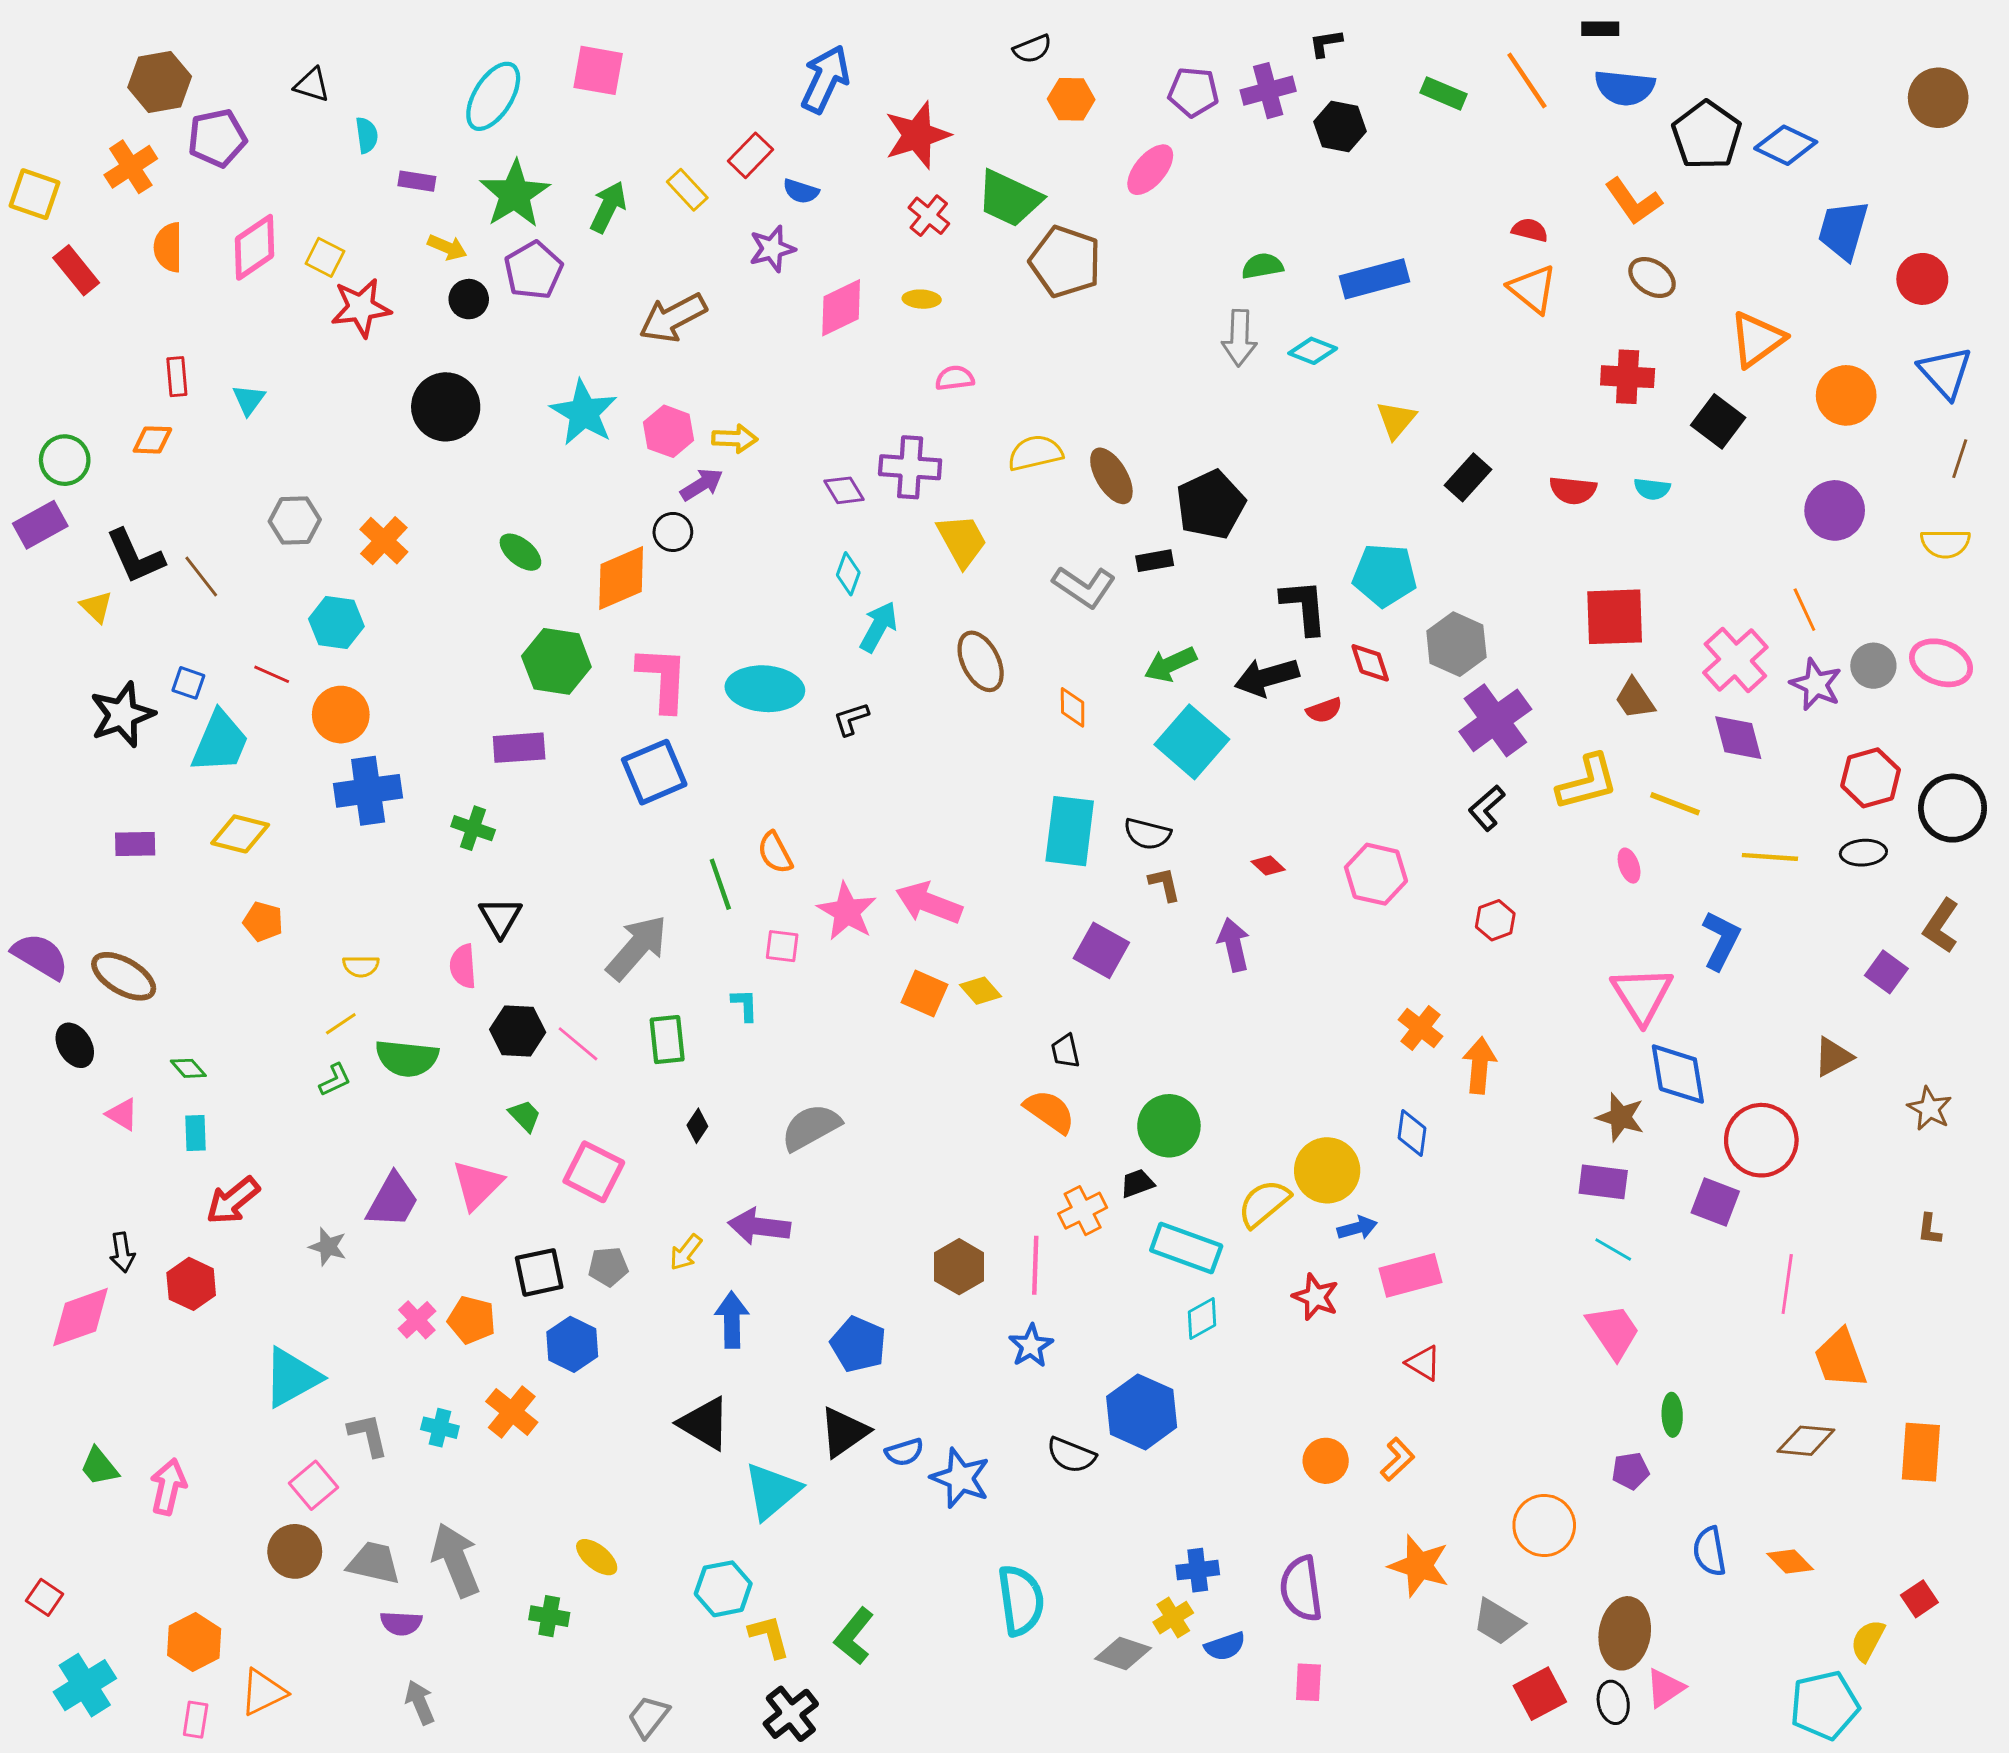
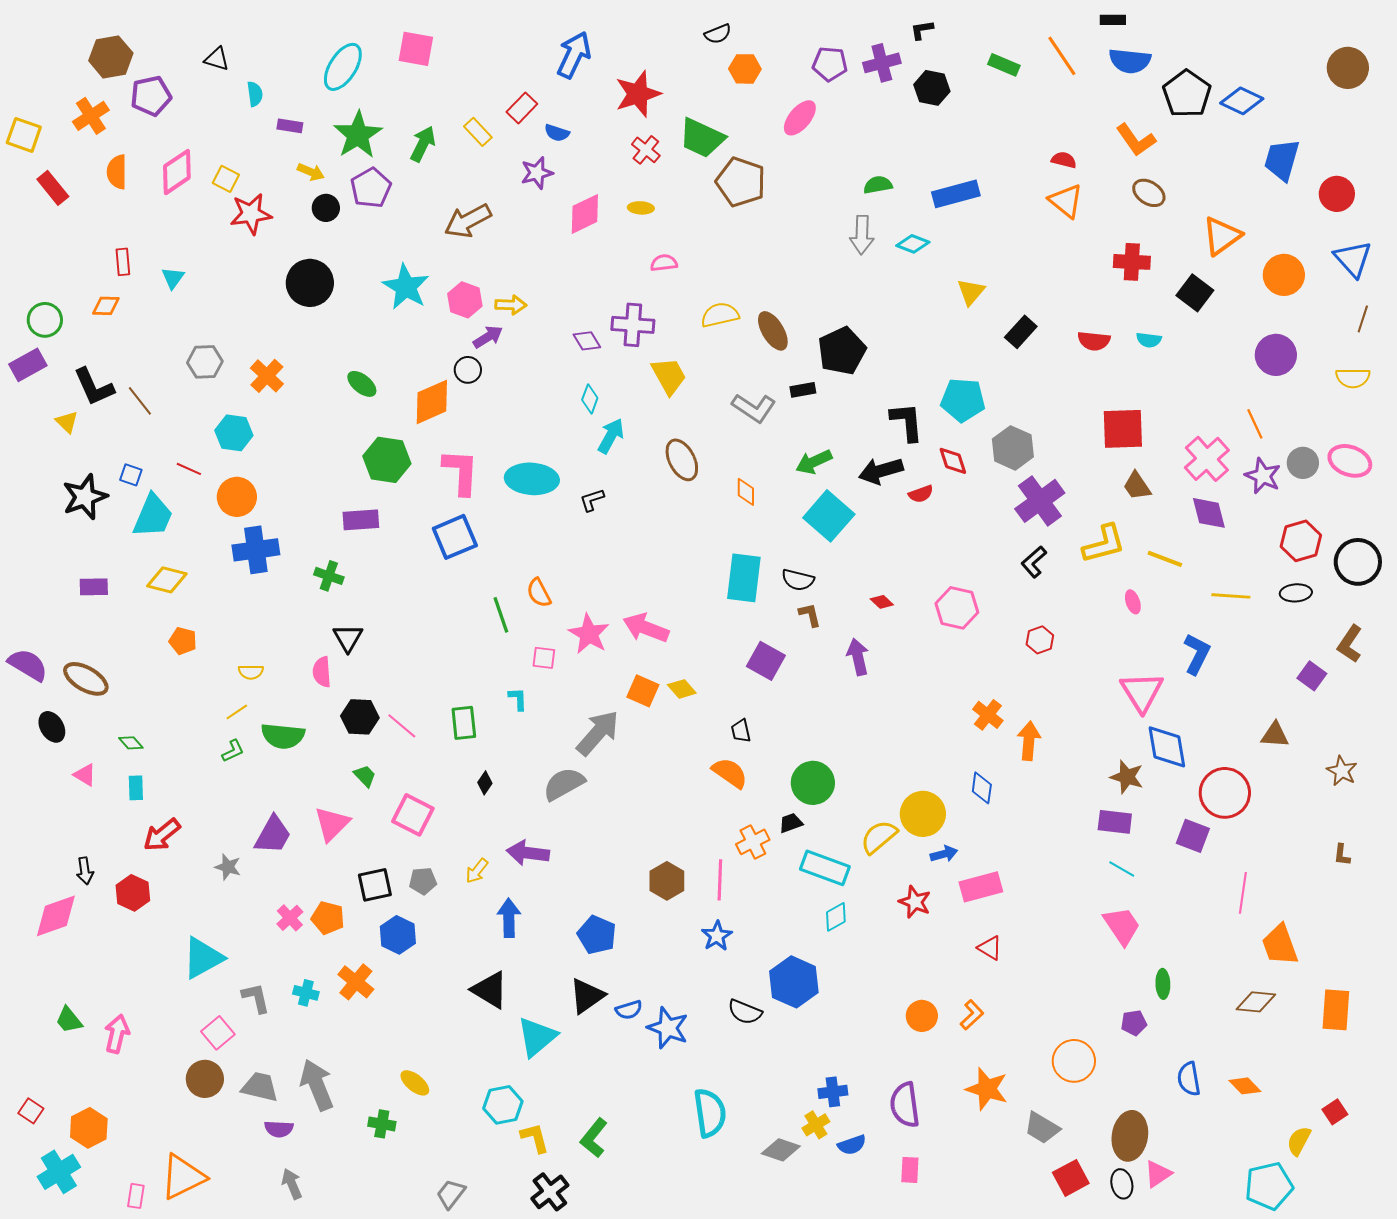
gray arrow: (637, 948) -> (598, 733), moved
brown triangle: (1833, 1057) -> (1275, 735), turned 32
orange hexagon: (194, 1642) -> (89, 1128), moved
orange triangle: (263, 1692) -> (183, 1177), size x1.4

